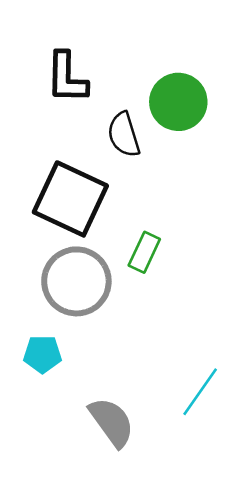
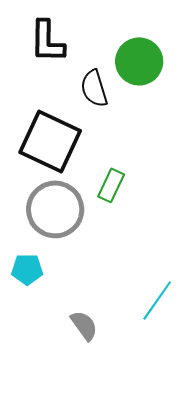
gray semicircle: (112, 422) -> (84, 325), size x0.7

